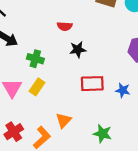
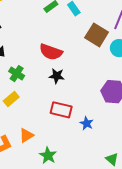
red semicircle: (65, 26) -> (51, 52), size x1.6
green star: (102, 134) -> (48, 155), moved

